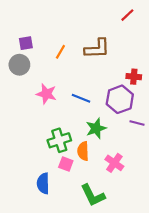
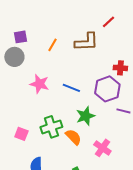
red line: (127, 15) -> (108, 22), moved
orange semicircle: (83, 151) -> (73, 137), turned 138
pink square: (66, 164) -> (21, 134), moved

